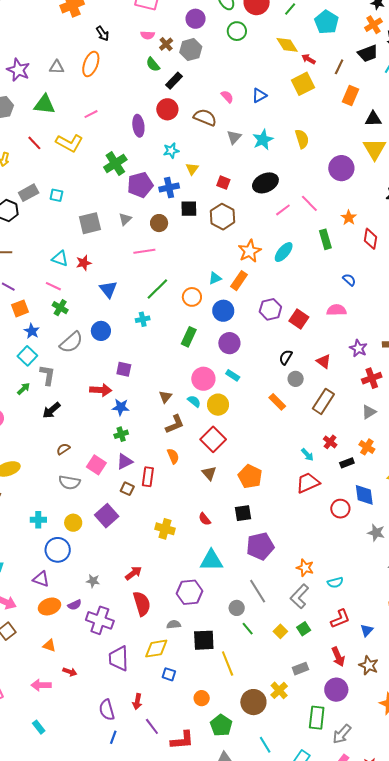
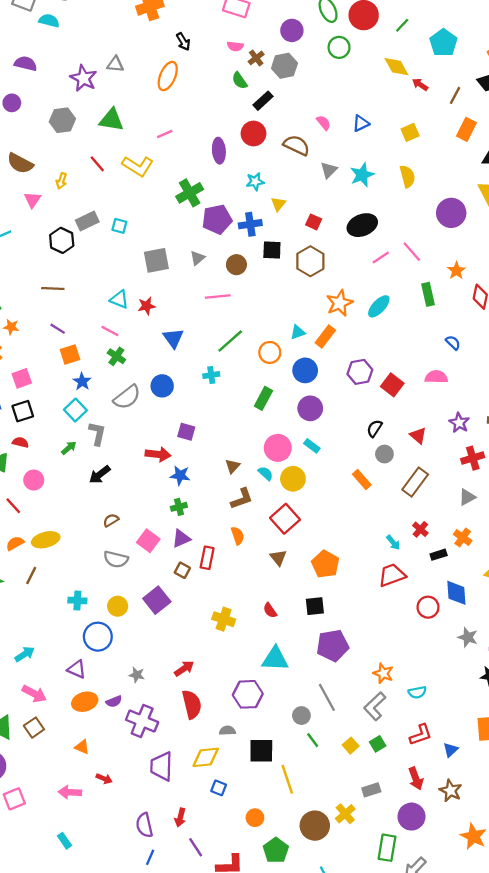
gray triangle: (57, 67) -> (115, 64), moved
yellow square: (303, 84) -> (410, 132), moved, size x0.7

